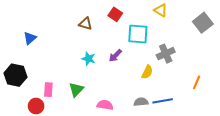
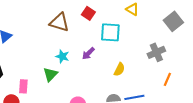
brown triangle: (85, 24) -> (59, 22), size x1.5
gray cross: (166, 54) -> (156, 52), moved
green triangle: (76, 90) -> (50, 74), moved

